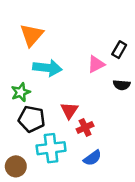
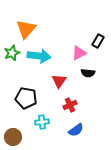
black semicircle: (122, 85) -> (88, 73), moved
green star: (21, 92) -> (12, 53), moved
red triangle: (69, 110) -> (59, 81), moved
cyan cross: (51, 148) -> (42, 122), size x0.6

